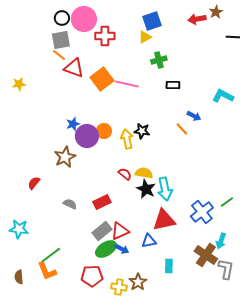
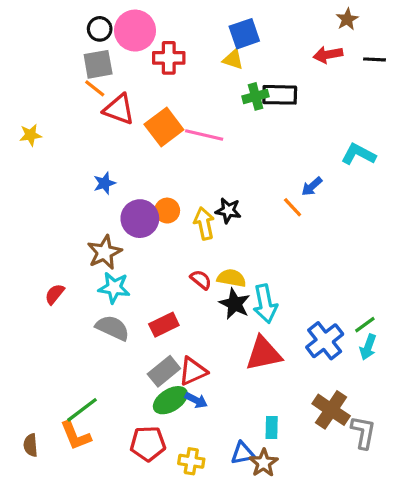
red arrow: (197, 19) -> (328, 55), moved
yellow triangle: (145, 37) -> (233, 59), turned 48
black rectangle: (173, 85) -> (280, 95), moved, size x1.5
blue arrow: (194, 116) -> (312, 186), turned 112
blue star: (73, 124) -> (104, 183), moved
gray semicircle: (70, 204) -> (113, 328), size x1.5
cyan star: (19, 229) -> (114, 288), moved
blue triangle: (149, 241) -> (243, 453), moved
cyan arrow: (221, 241) -> (368, 347), moved
brown star: (138, 282) -> (264, 463), moved

